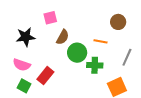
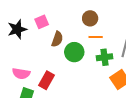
brown circle: (118, 22) -> (90, 18), moved
black star: (26, 37) -> (17, 29), moved
green cross: (95, 65) -> (104, 57), moved

